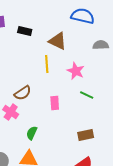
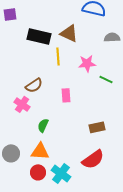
black rectangle: (25, 31) -> (39, 36), moved, size x1.6
pink star: (76, 71) -> (87, 63), turned -30
green line: (87, 95) -> (106, 79), moved

